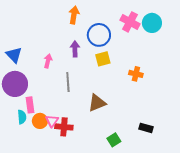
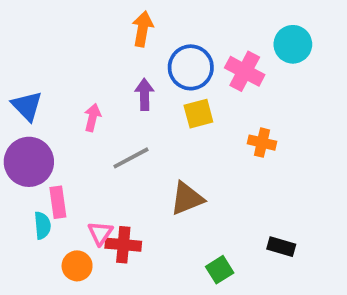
pink cross: (130, 22) -> (245, 71), moved
gray line: (68, 82) -> (131, 158), turned 66
orange circle: (40, 121) -> (77, 266), moved

